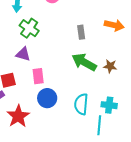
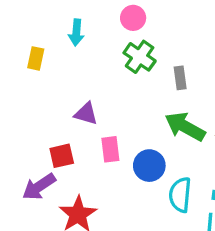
green cross: (29, 28) -> (140, 57), moved
blue circle: (47, 98) -> (149, 166), moved

